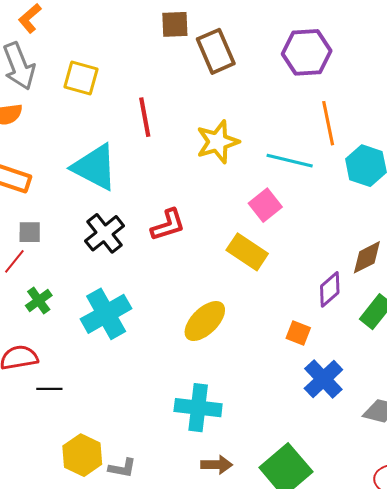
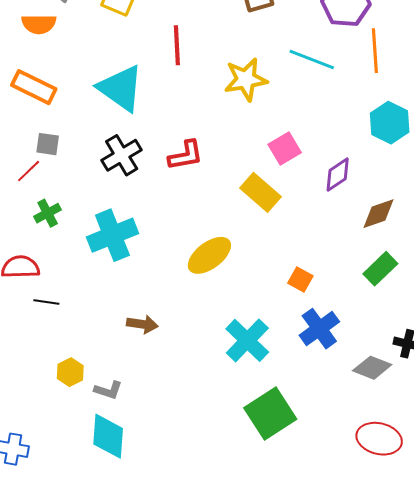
orange line: (328, 123) -> (375, 51), moved
cyan line: (290, 161) -> (312, 60), moved
purple diamond: (330, 289) -> (338, 175), moved
cyan cross: (198, 408) -> (247, 340), moved, turned 30
yellow hexagon: (82, 455) -> (70, 372), size x0.7
brown arrow: (217, 465) -> (142, 324), moved

